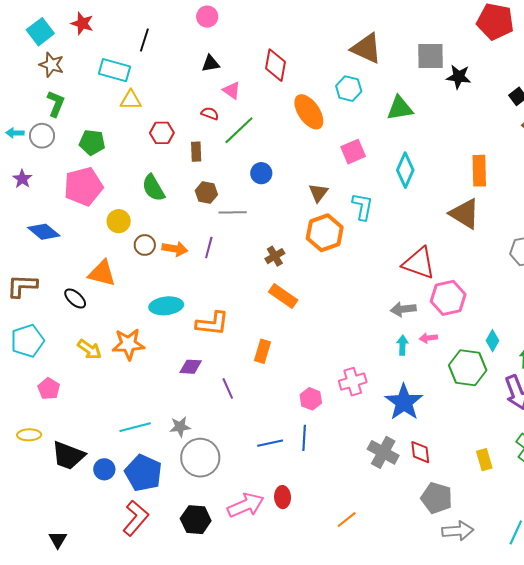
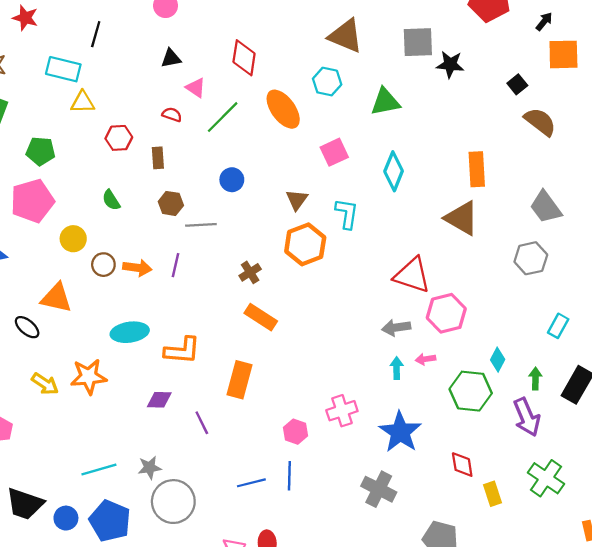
green line: (239, 130) -> (223, 117), moved
green semicircle: (153, 188) -> (111, 200), size x0.7
orange rectangle: (263, 351) -> (240, 380), size x1.4
red diamond: (420, 452) -> (462, 465), moved

